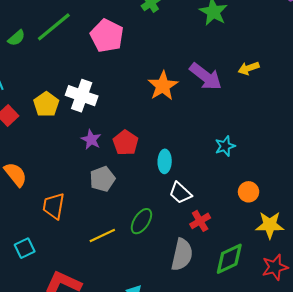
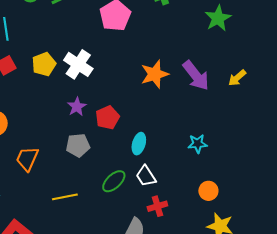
yellow arrow: (249, 68) -> (237, 78), turned -36
green ellipse: (141, 221) -> (114, 181), moved

